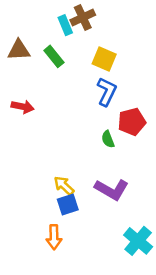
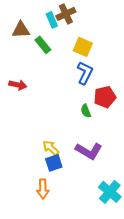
brown triangle: (19, 50) -> (21, 30), moved

